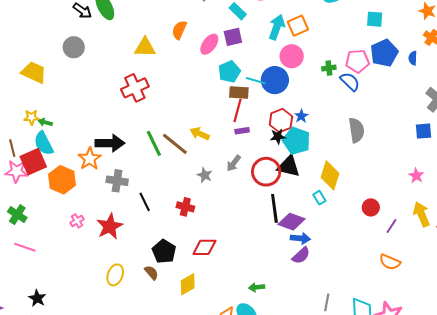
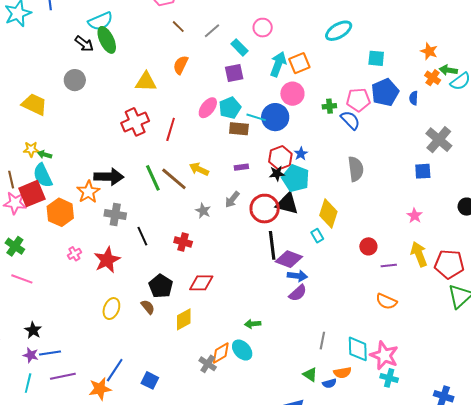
pink ellipse: (209, 44) -> (208, 108), moved
red line: (238, 110) -> (171, 129), moved
purple line: (391, 226) -> (389, 265), turned 49

